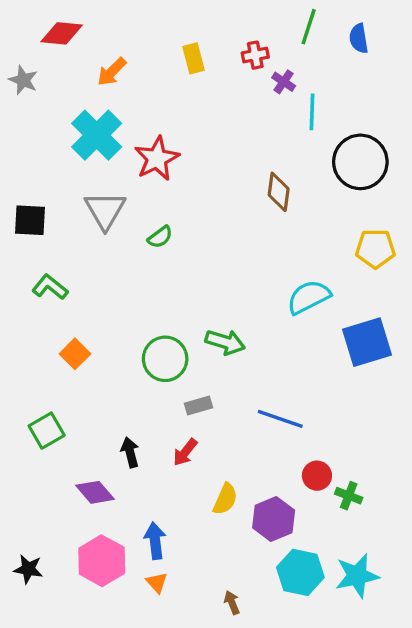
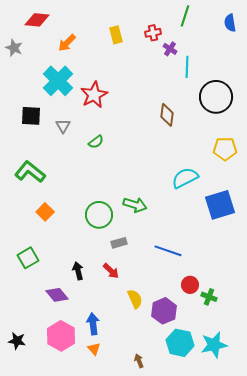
blue semicircle: (359, 38) -> (230, 23), moved
gray triangle: (105, 210) -> (63, 126), size x0.6
black square: (30, 220) -> (31, 116), moved
green L-shape: (50, 287) -> (30, 172), size x1.4
red arrow: (185, 452) -> (111, 271), turned -84
yellow semicircle: (225, 499) -> (135, 299), turned -48

